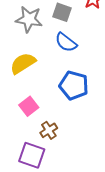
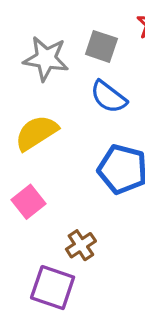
pink square: (29, 106) -> (28, 202), moved

